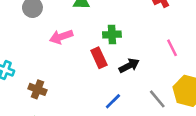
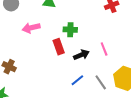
pink line: (172, 48) -> (104, 49), moved
blue line: (113, 101) -> (77, 80), moved

